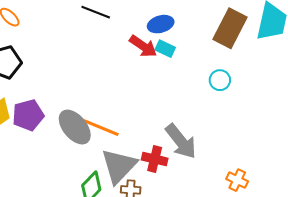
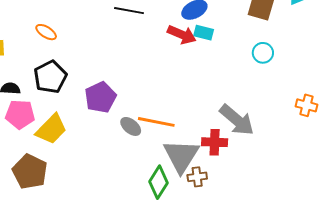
purple pentagon: (28, 115) -> (100, 97), moved
gray ellipse: (75, 127) -> (131, 126), size x0.6
orange cross: (237, 180) -> (306, 105), moved

